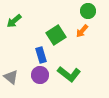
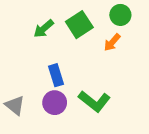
green arrow: (14, 21) -> (44, 29), moved
green square: (56, 35) -> (79, 25), moved

